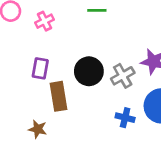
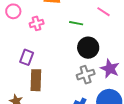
black circle: (89, 71) -> (88, 48), moved

